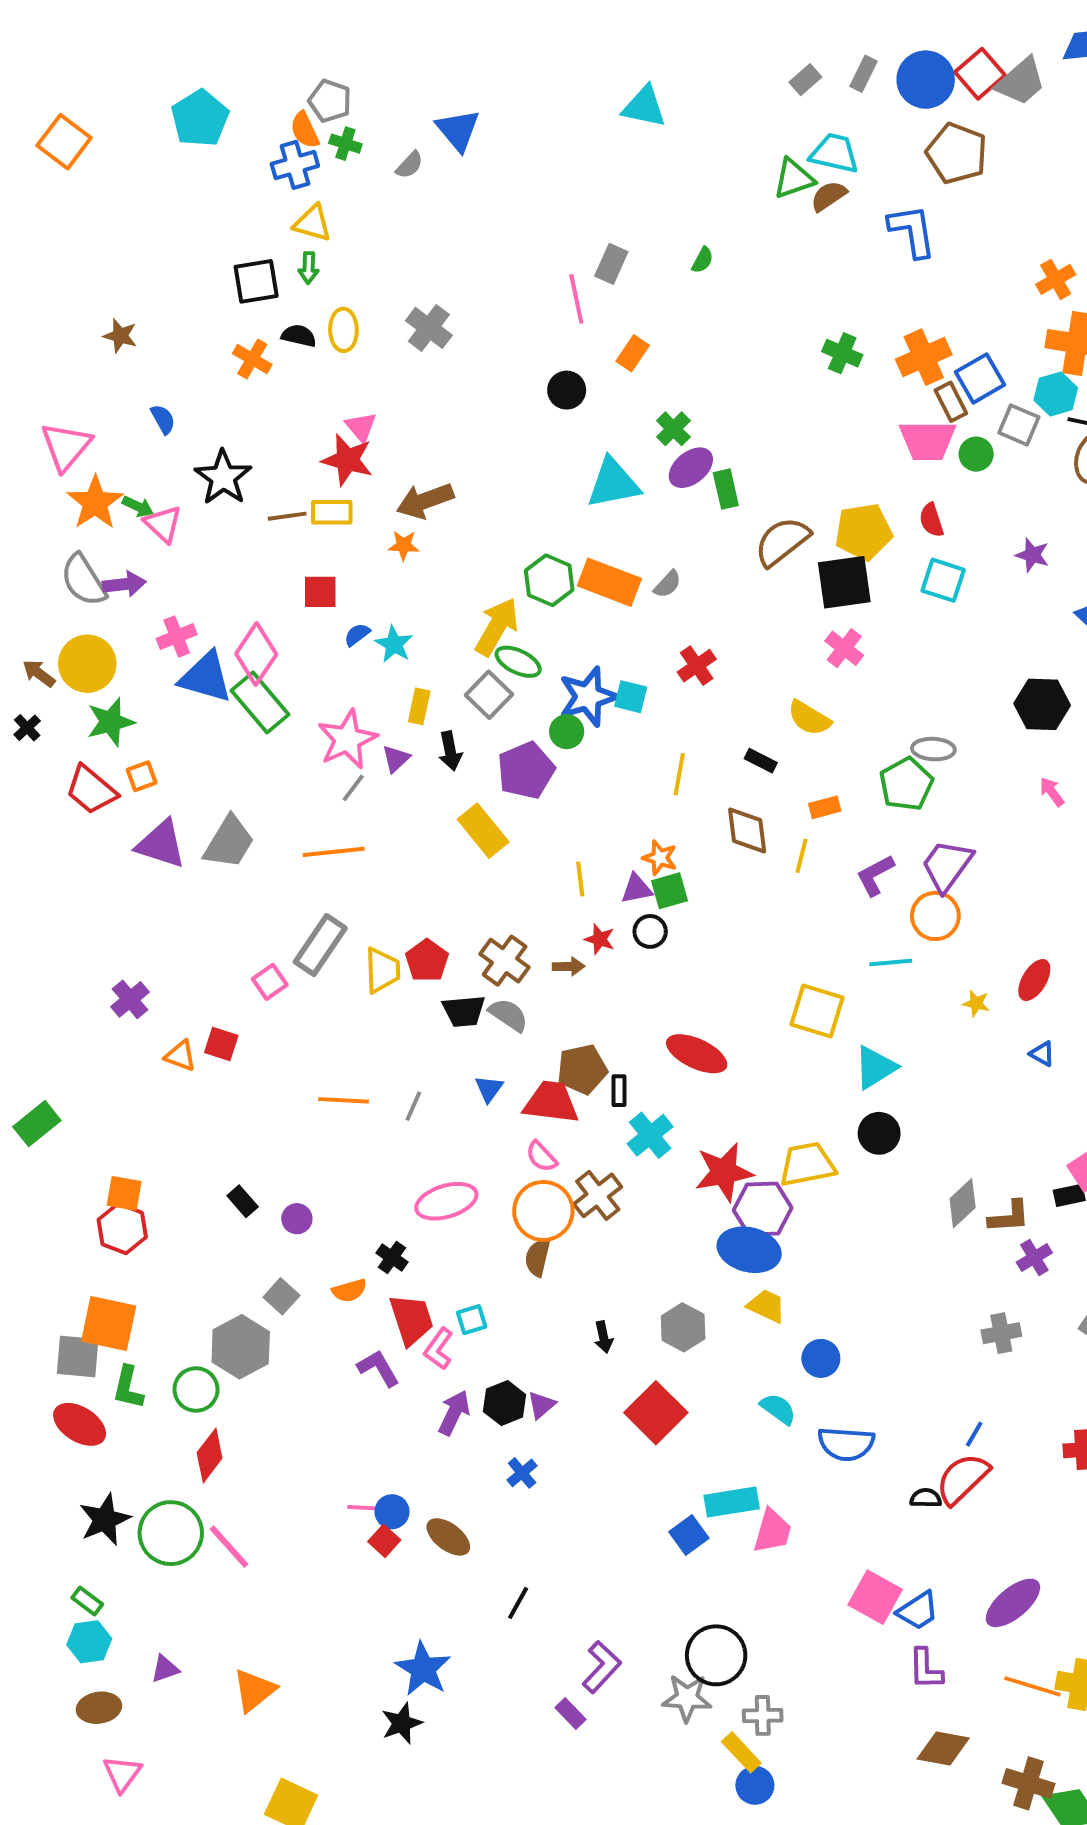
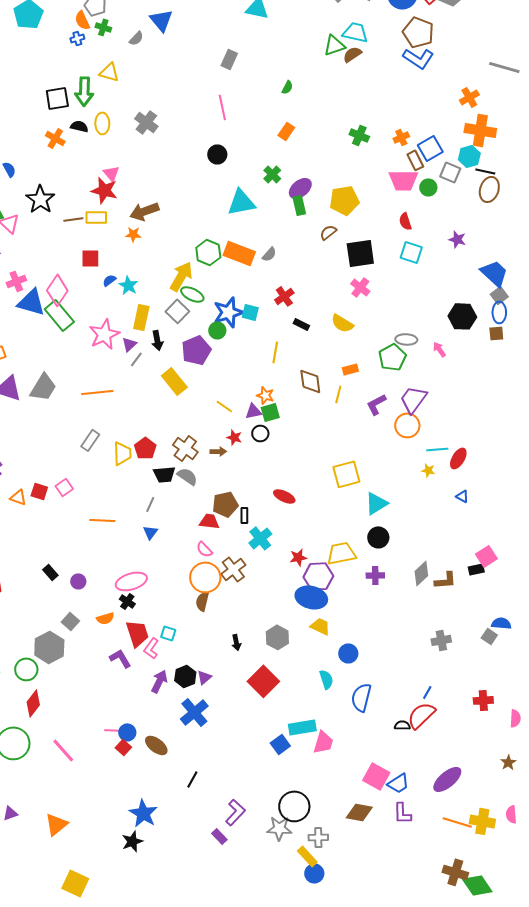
blue cross: (295, 165) -> (77, 38), size x0.6
yellow triangle: (312, 223) -> (109, 72), moved
blue L-shape: (912, 231) -> (418, 58), moved, turned 132
gray rectangle: (611, 264) -> (229, 59), moved
green arrow: (309, 268) -> (84, 91), size x1.8
orange rectangle: (633, 353) -> (286, 131), moved
orange cross: (924, 357) -> (401, 137), size x0.6
purple ellipse: (691, 468) -> (300, 188), moved
yellow pentagon: (864, 532) -> (344, 200), moved
brown semicircle: (782, 541) -> (328, 232), size x0.6
yellow rectangle: (419, 706) -> (141, 317), size x1.4
black rectangle: (761, 761) -> (301, 324), moved
gray line: (353, 788) -> (136, 359), moved
pink arrow: (1052, 792) -> (439, 349), moved
yellow line: (580, 879) -> (224, 406), turned -48
gray rectangle: (320, 945) -> (90, 440), size x0.7
cyan line: (891, 963) -> (437, 449), moved
pink square: (270, 982) -> (64, 487), moved
yellow square: (817, 1011) -> (346, 474), turned -32
red ellipse: (697, 1054) -> (284, 496), size x0.7
blue triangle: (489, 1089) -> (150, 532), moved
red trapezoid: (551, 1102) -> (209, 521), size x0.7
gray line: (413, 1106) -> (150, 504), moved
red star: (724, 1172) -> (298, 557), size x0.6
pink ellipse: (446, 1201) -> (131, 581), moved
purple cross: (1034, 1257) -> (375, 575), moved, turned 30
cyan square: (472, 1320) -> (168, 633), turned 35
cyan semicircle: (778, 1409) -> (326, 679), turned 36
blue semicircle: (846, 1444) -> (361, 697), turned 100
blue cross: (522, 1473) -> (194, 712), size x1.8
pink line: (229, 1547) -> (63, 750), moved
brown diamond: (943, 1748) -> (359, 812), moved

